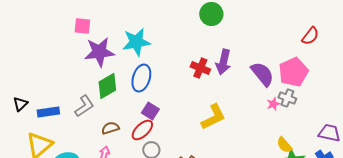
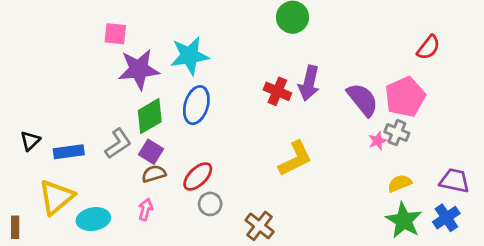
purple square: (150, 111) -> (151, 152), moved
yellow semicircle: (284, 145) -> (400, 183), moved, turned 108

